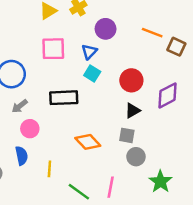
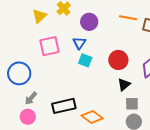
black rectangle: (64, 98) -> (64, 106), moved
pink circle: (30, 129) -> (28, 117), moved
gray square: (127, 135) -> (132, 104), moved

